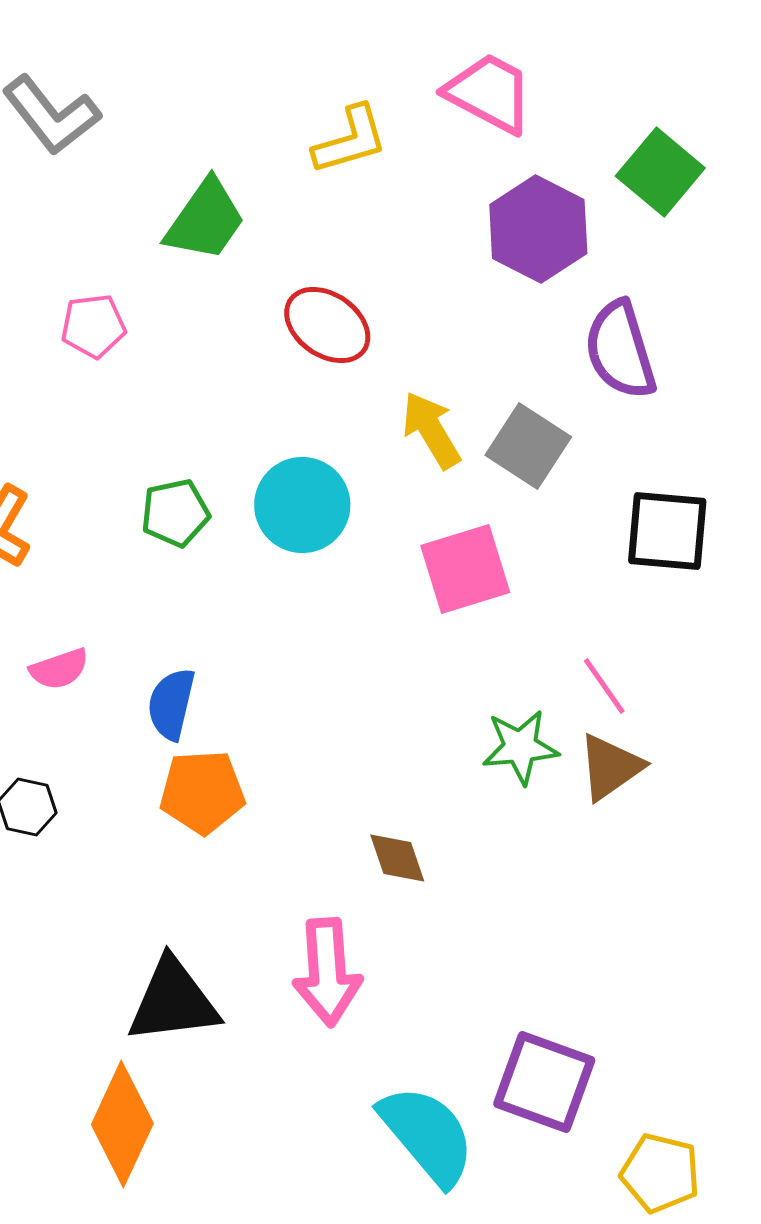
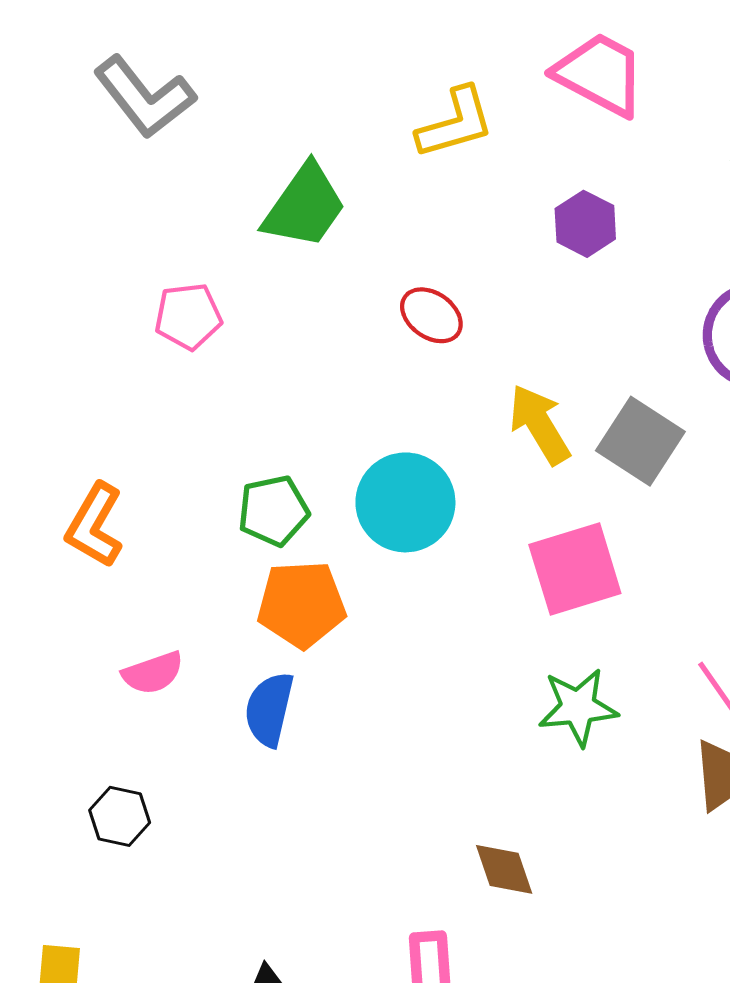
purple hexagon: (538, 229) -> (585, 224), moved, size x0.6
red ellipse: (327, 325) -> (431, 315), size x0.7
green star: (520, 747) -> (578, 707), moved
orange pentagon: (202, 792) -> (301, 604), moved

